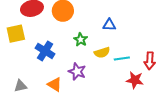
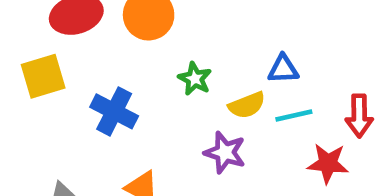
blue triangle: (109, 25) -> (283, 69), moved
purple star: (77, 71) -> (225, 152), moved

